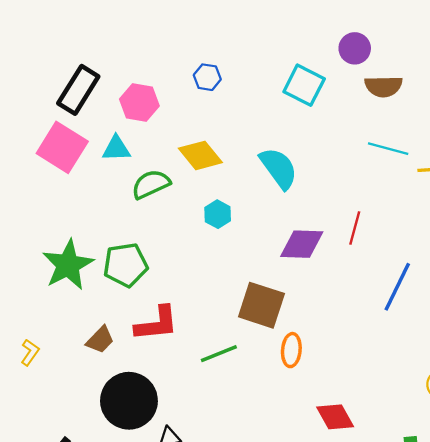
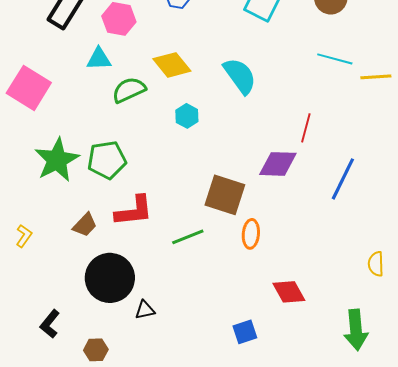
pink square: (62, 147) -> (29, 88), moved
purple diamond: (302, 244) -> (278, 164), moved

